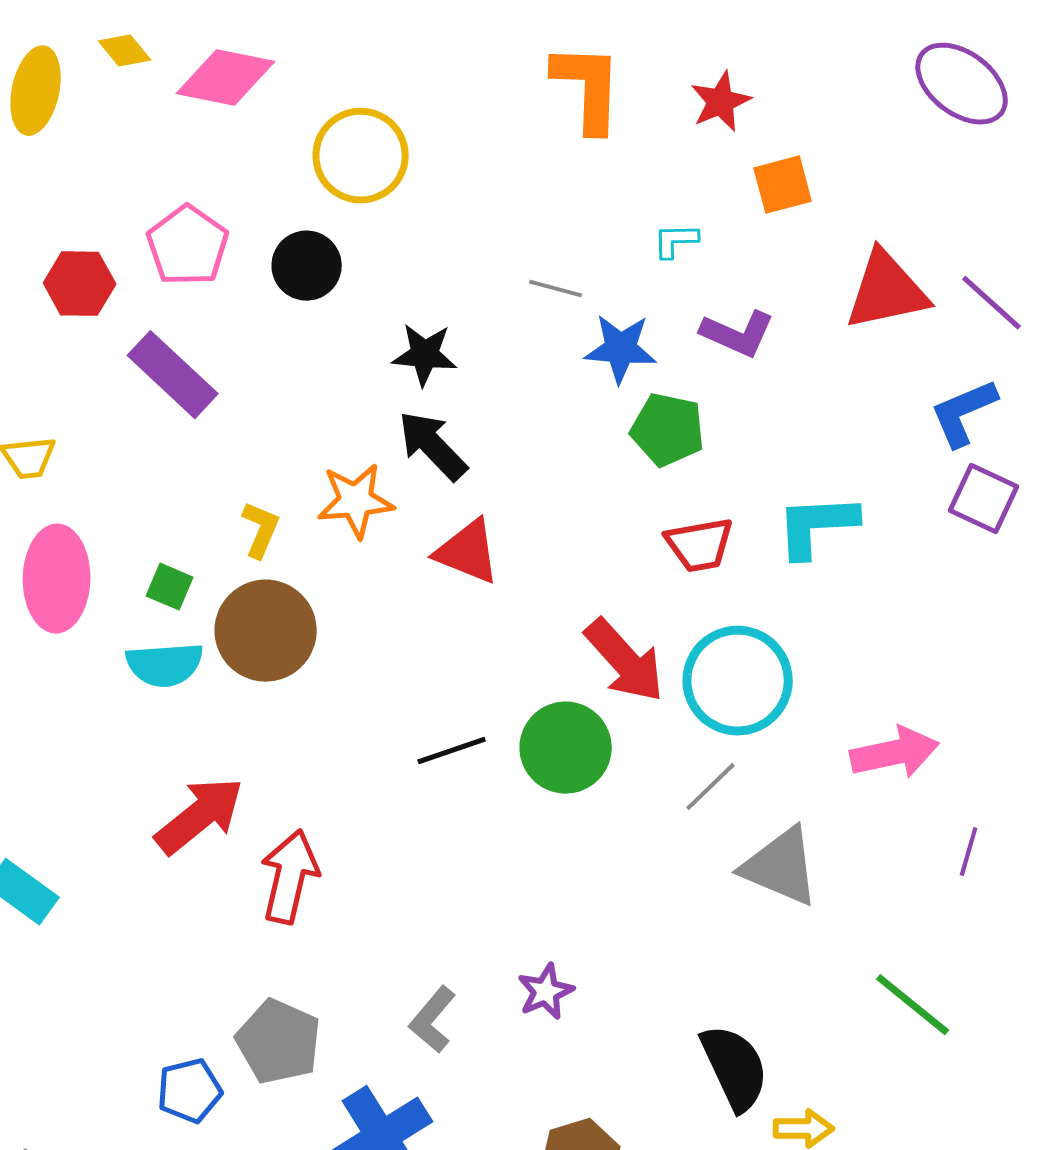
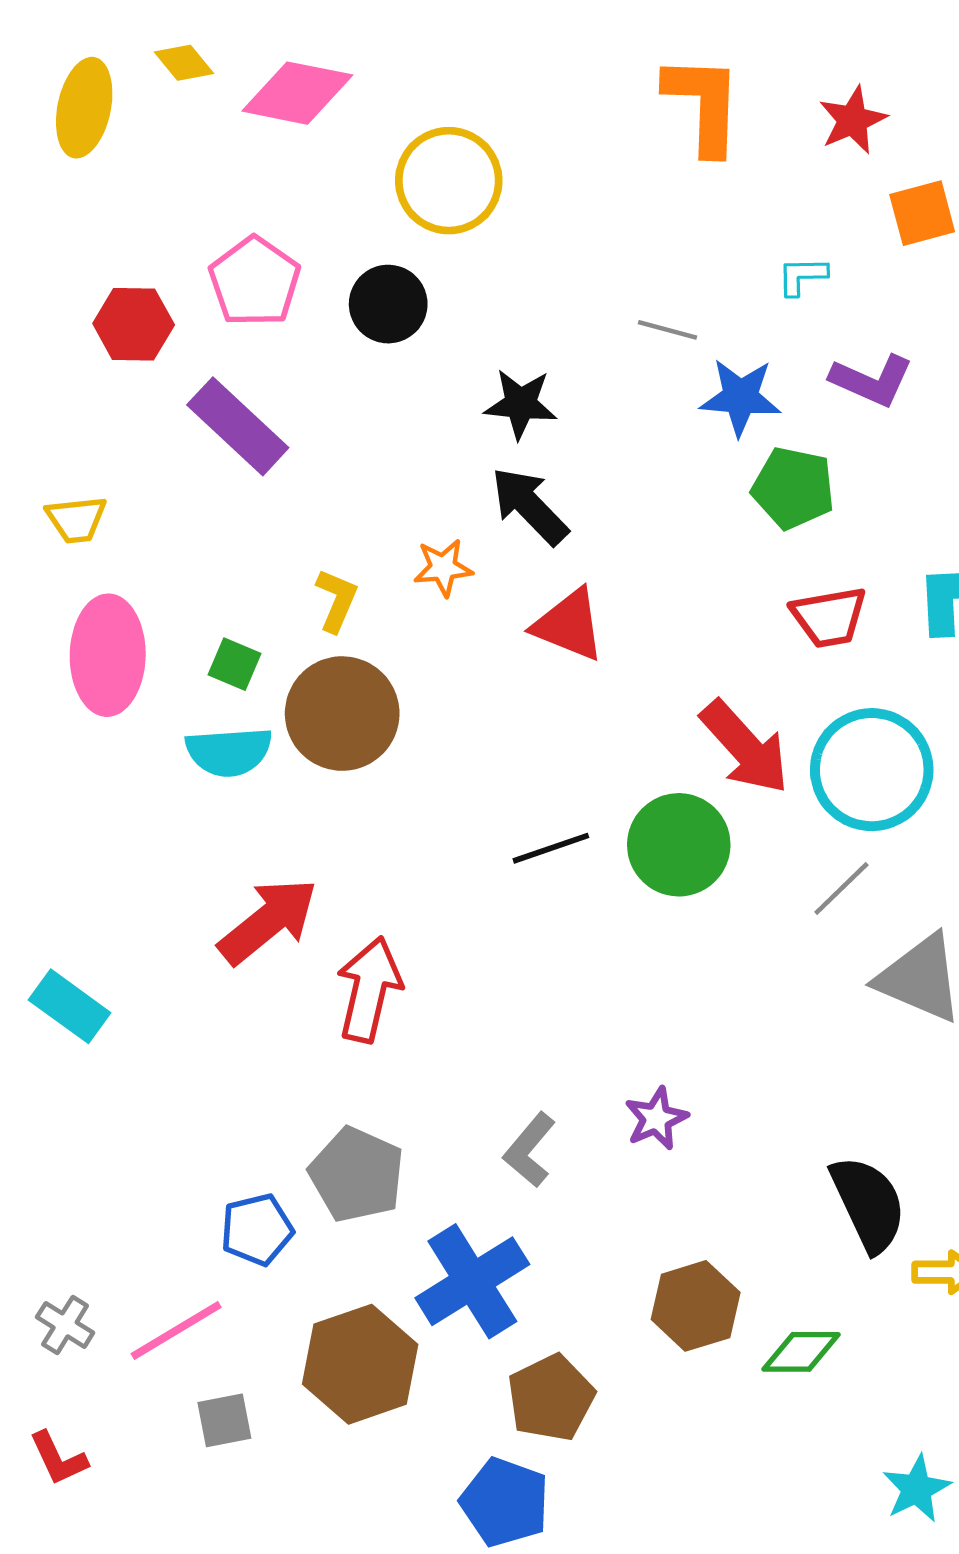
orange star: (356, 501) -> (443, 568), size x0.7

